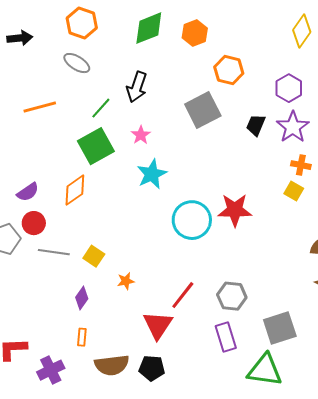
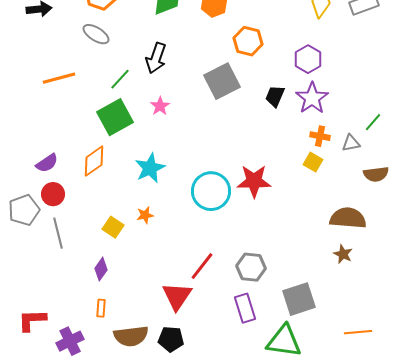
cyan star: (152, 174) -> (150, 168), moved
gray line: (54, 252) -> (58, 233), moved, turned 68
orange star: (126, 281) -> (145, 215), moved

